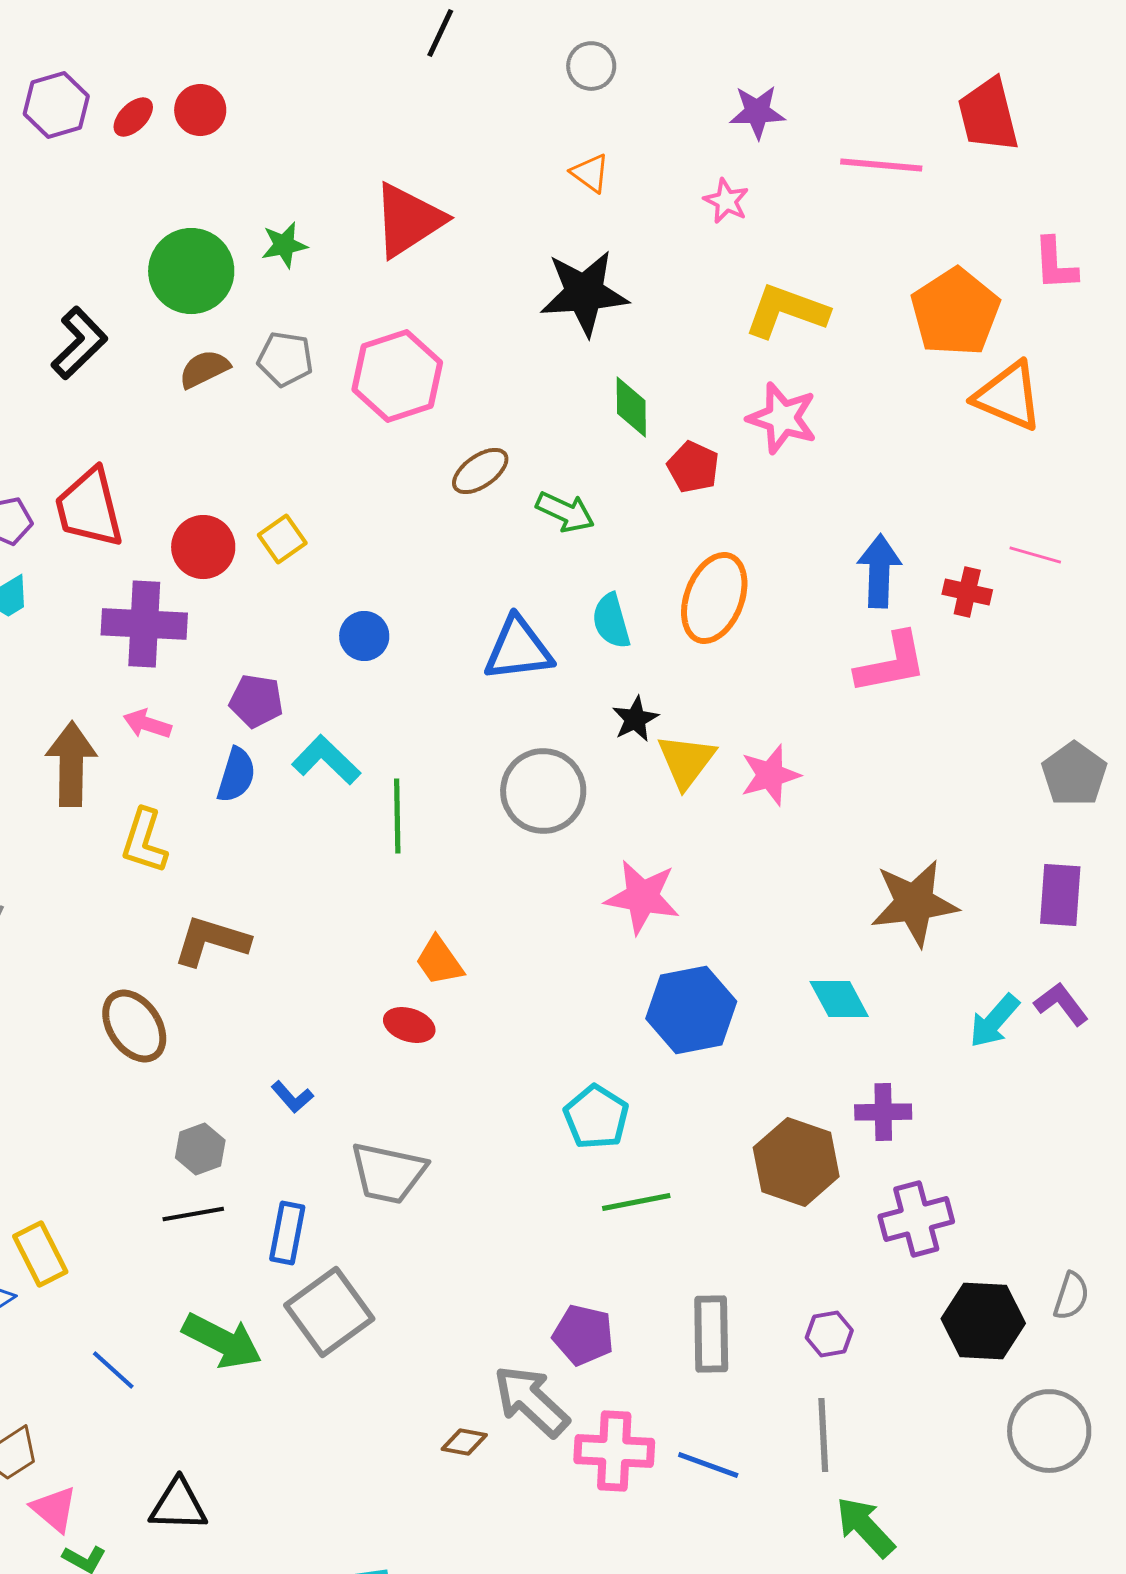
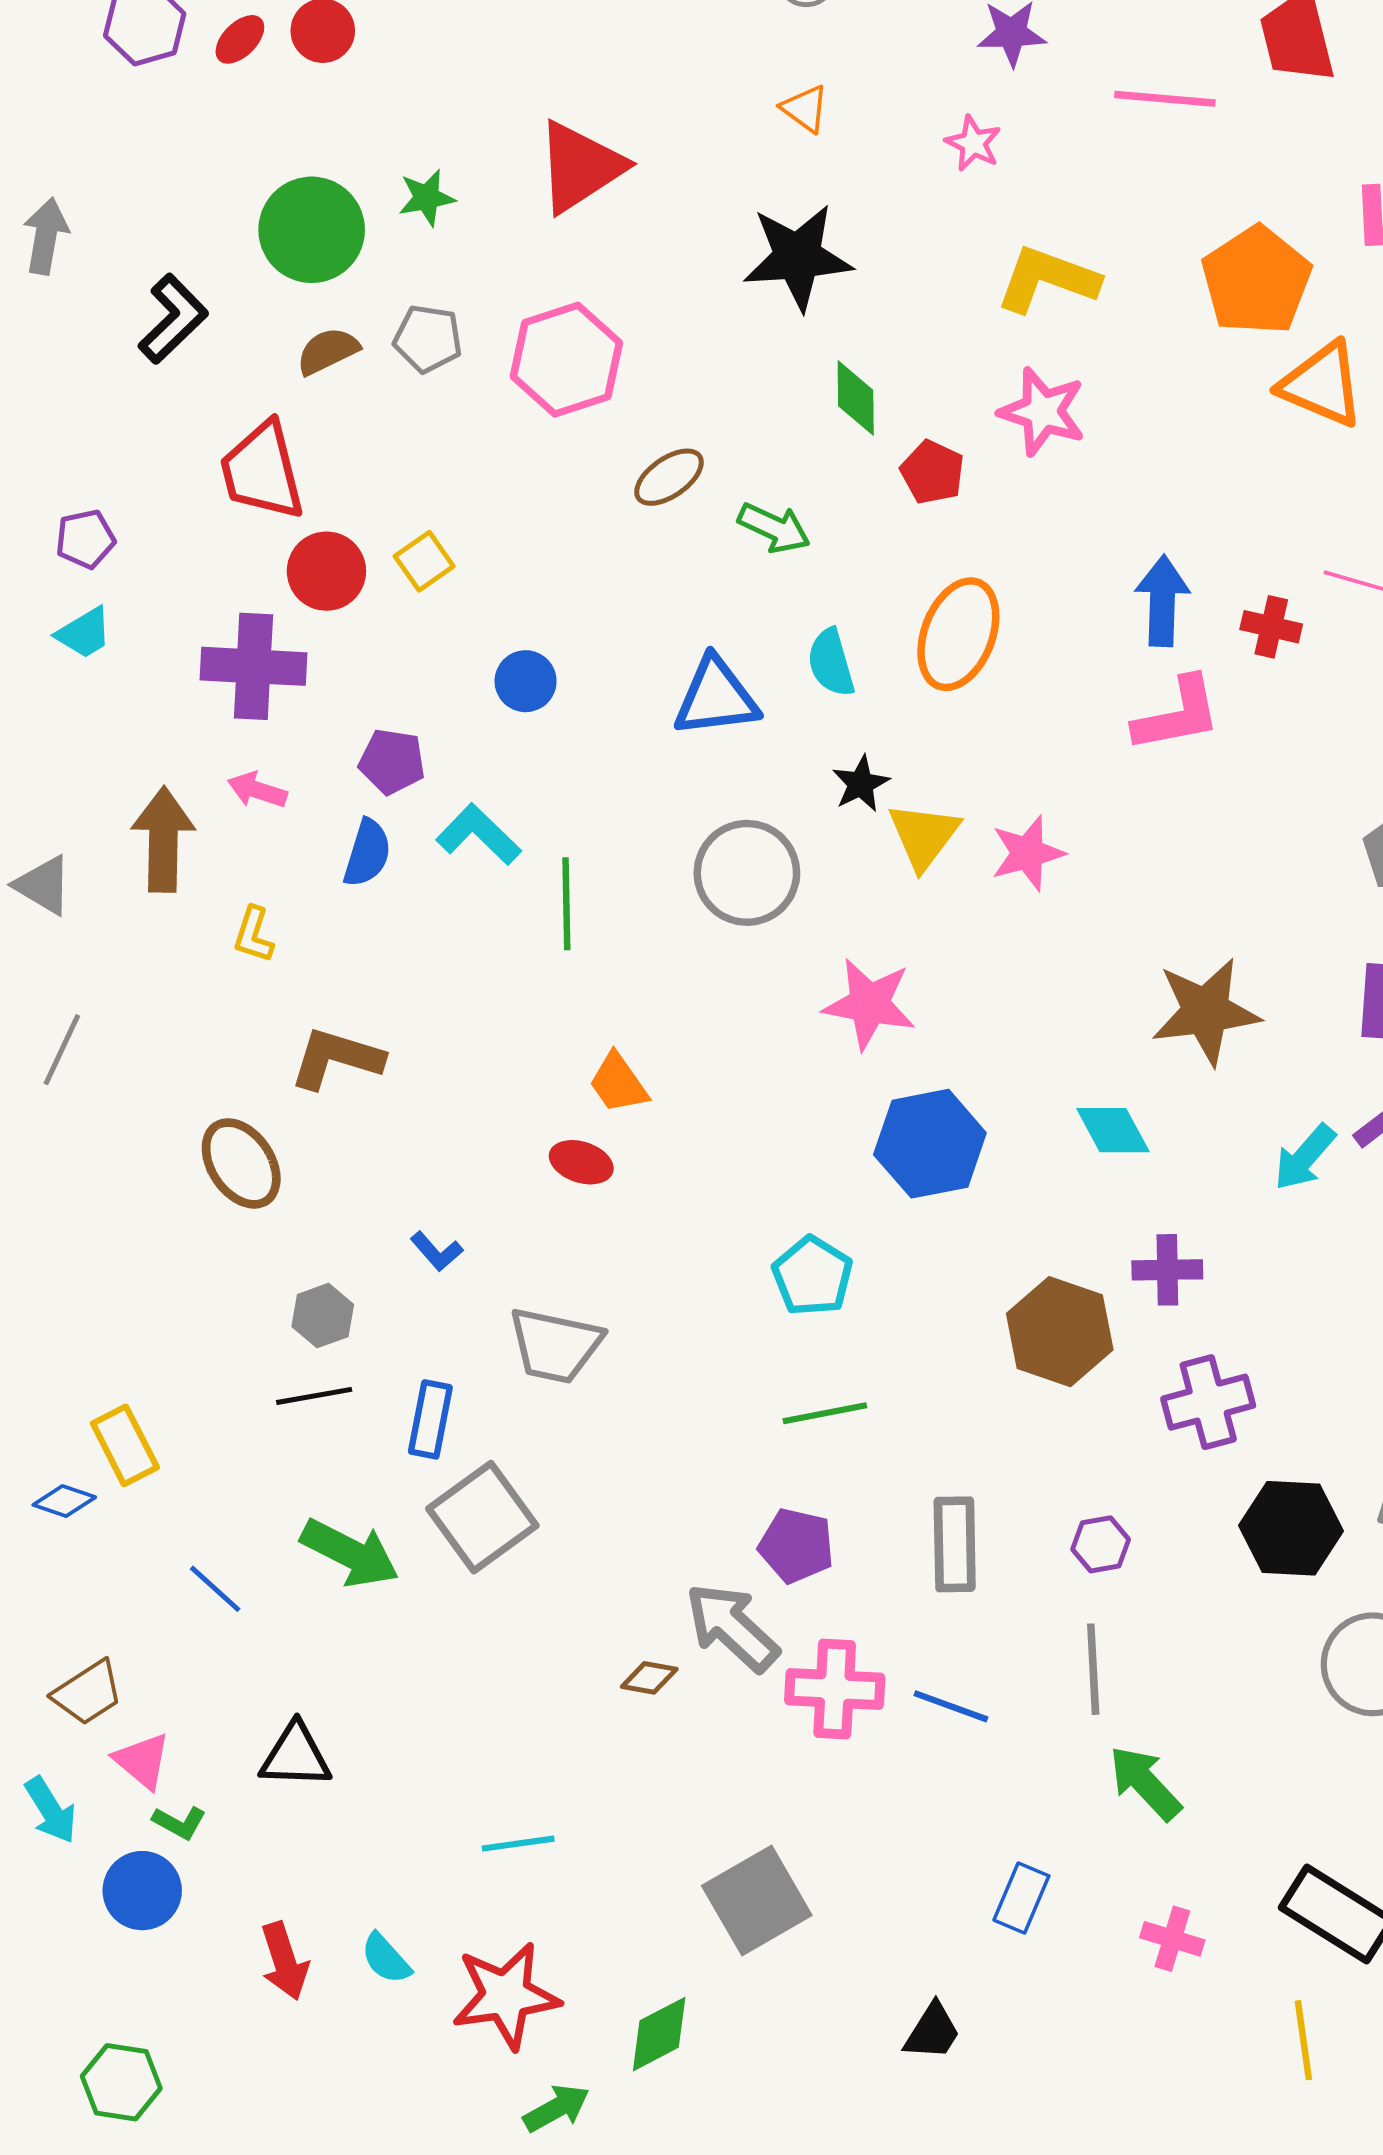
red trapezoid: (89, 508) -> (262, 471), moved
yellow L-shape: (144, 841) -> (254, 935), size x0.7
green line: (636, 1202) -> (825, 1413), moved

